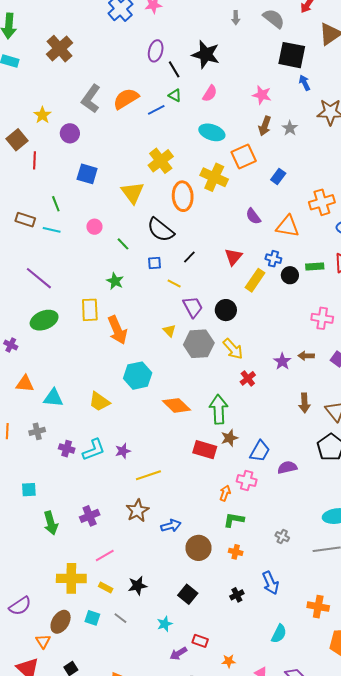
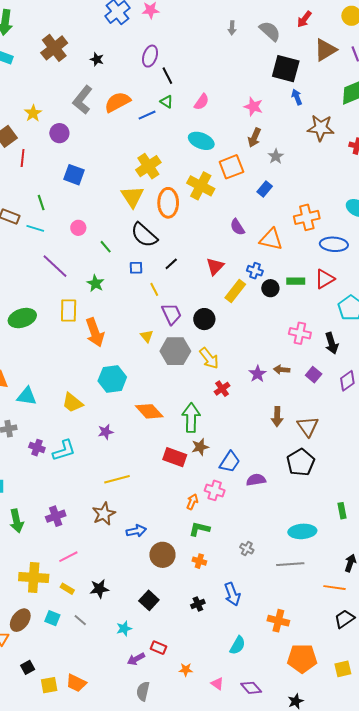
black star: (206, 54) -> (97, 59), moved, size x0.5
gray star: (290, 128) -> (276, 156), moved
yellow triangle: (133, 193) -> (132, 197), moved
purple line: (39, 278) -> (55, 266), moved
yellow line: (174, 283) -> (154, 289), turned 32
purple star: (123, 451) -> (106, 432), moved

